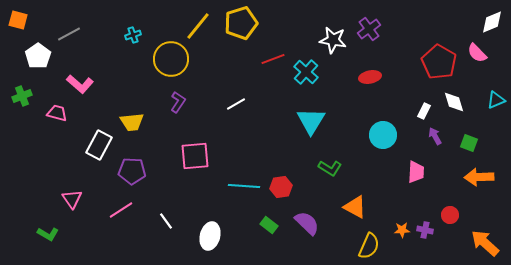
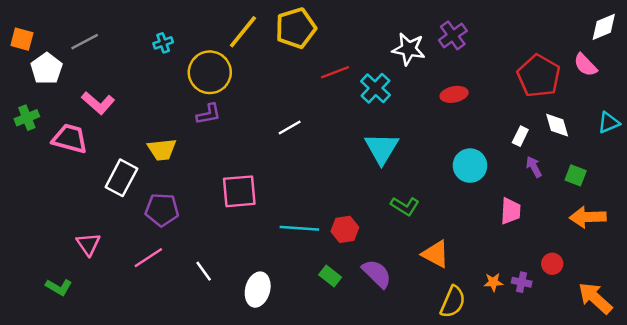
orange square: (18, 20) -> (22, 39), moved
purple L-shape: (178, 102) -> (209, 114), moved, turned 45
pink trapezoid: (57, 113) -> (70, 139), size x1.4

